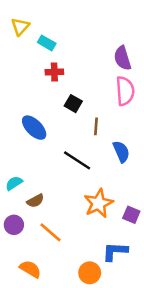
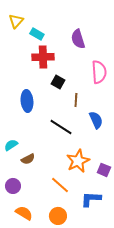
purple semicircle: (123, 58) -> (78, 39), moved
red cross: (54, 72) -> (43, 57), size x1.5
blue ellipse: (34, 128) -> (27, 101), turned 40
purple circle: (14, 225) -> (13, 186), moved
orange line: (51, 232) -> (60, 185), moved
orange circle: (90, 273) -> (58, 216), moved

